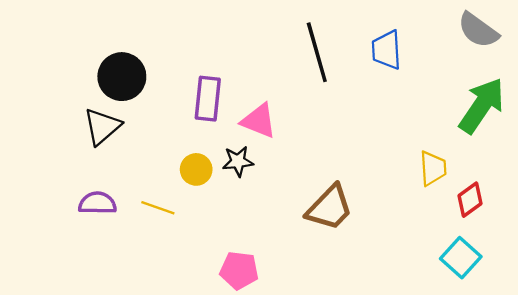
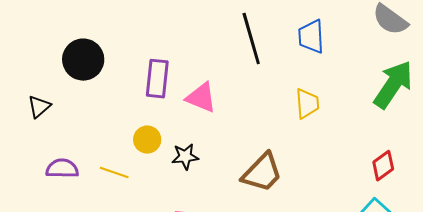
black triangle: (102, 127) -> (39, 107), moved, size x0.7
black star: (238, 161) -> (185, 157), moved
yellow trapezoid: (433, 168) -> (307, 104), moved

